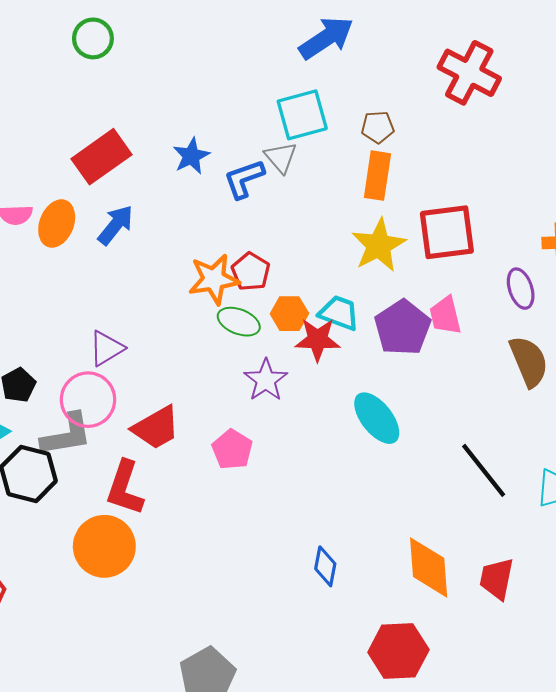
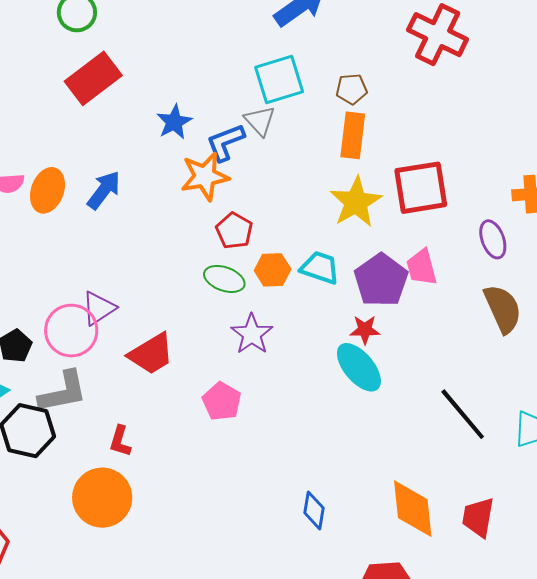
red rectangle: (101, 157) -> (93, 78), moved
orange star: (214, 279) -> (205, 176), moved
red star: (318, 340) -> (365, 330), moved, size x0.7
pink circle: (88, 400) -> (71, 331), moved
red trapezoid: (156, 428) -> (151, 354), moved
red L-shape: (125, 488) -> (120, 441), size x0.6

